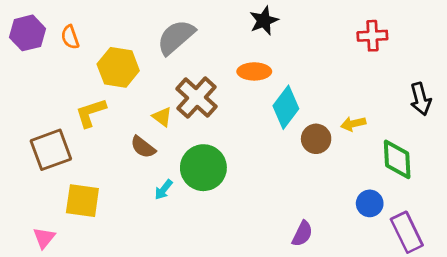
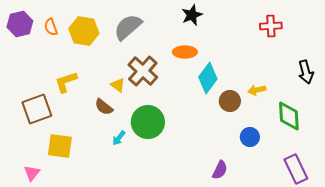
yellow hexagon: (118, 67) -> (84, 31), moved
blue circle: (370, 203) -> (250, 137), moved

